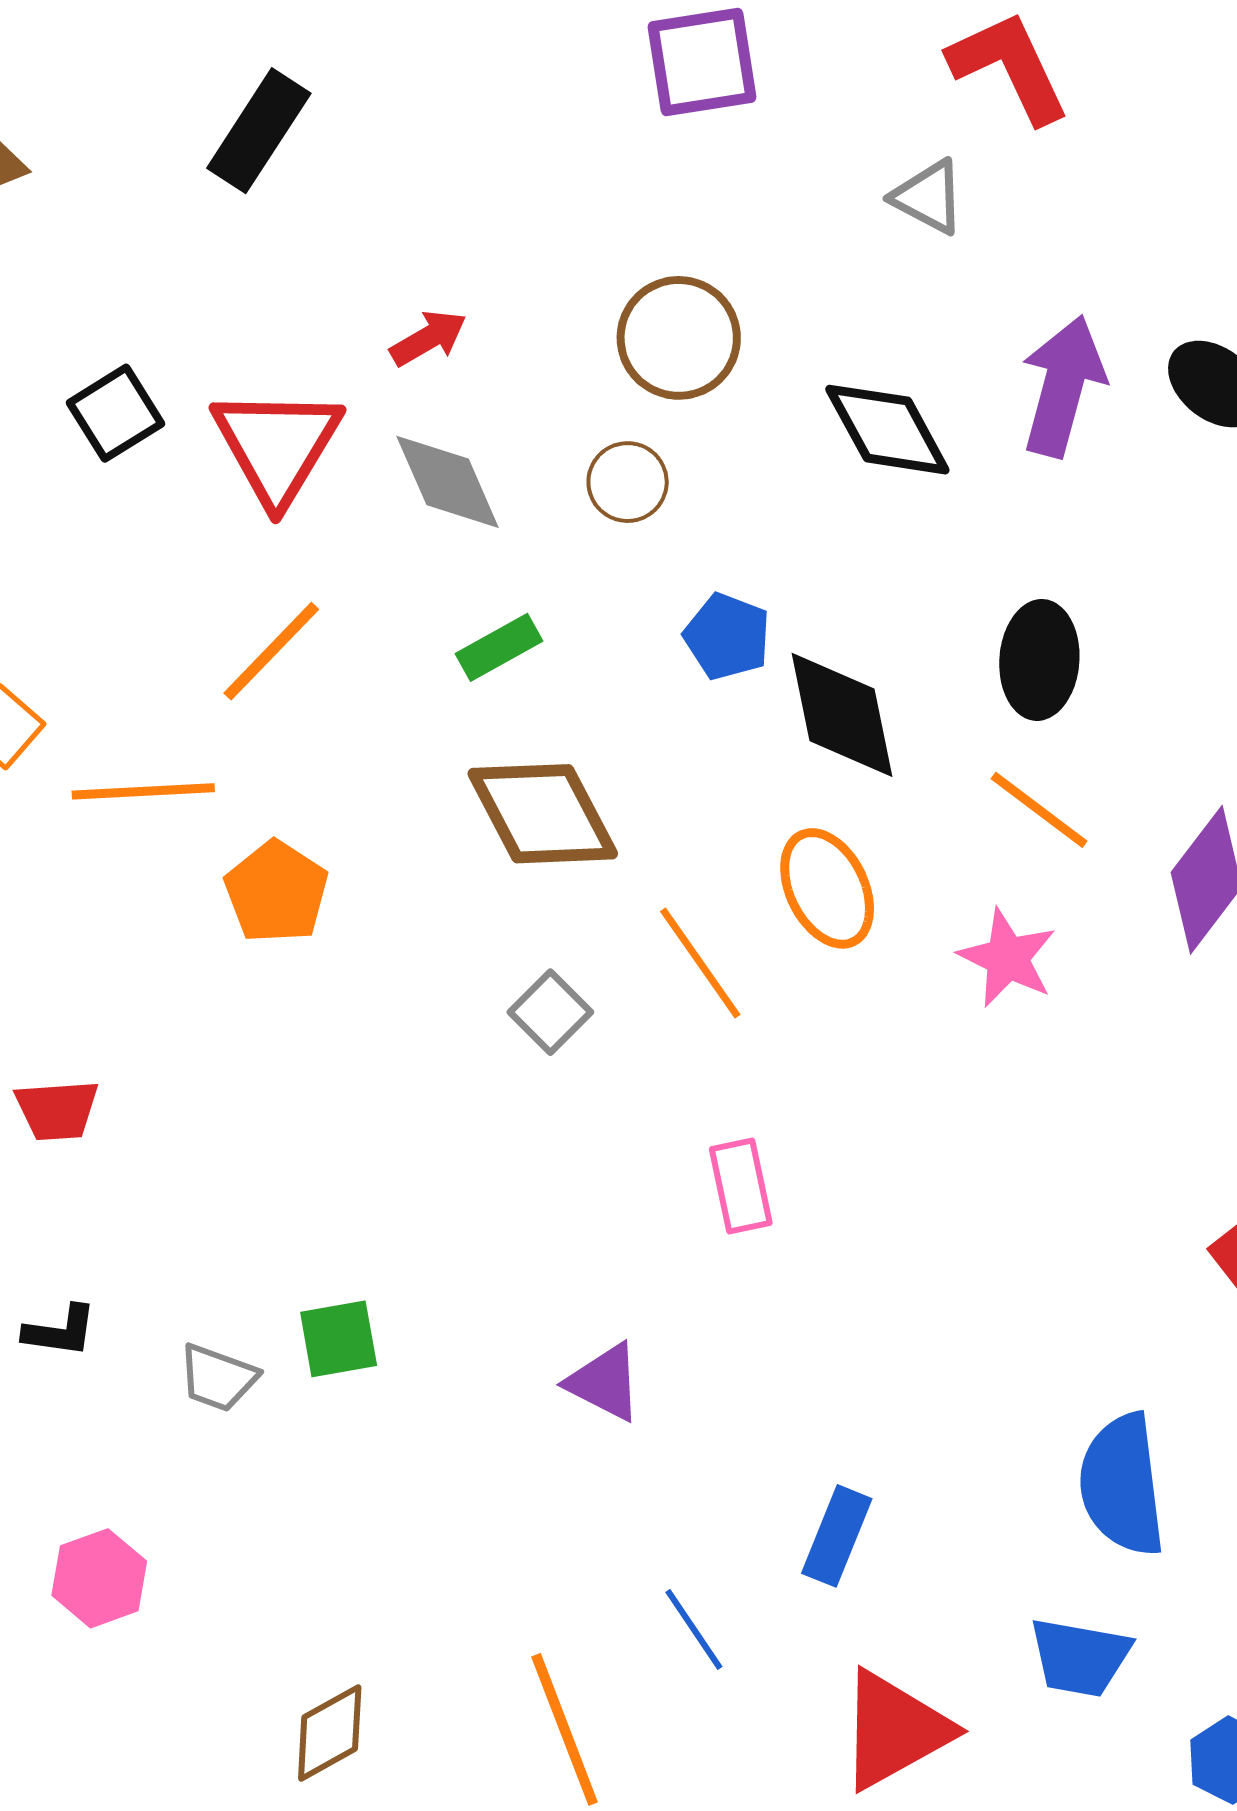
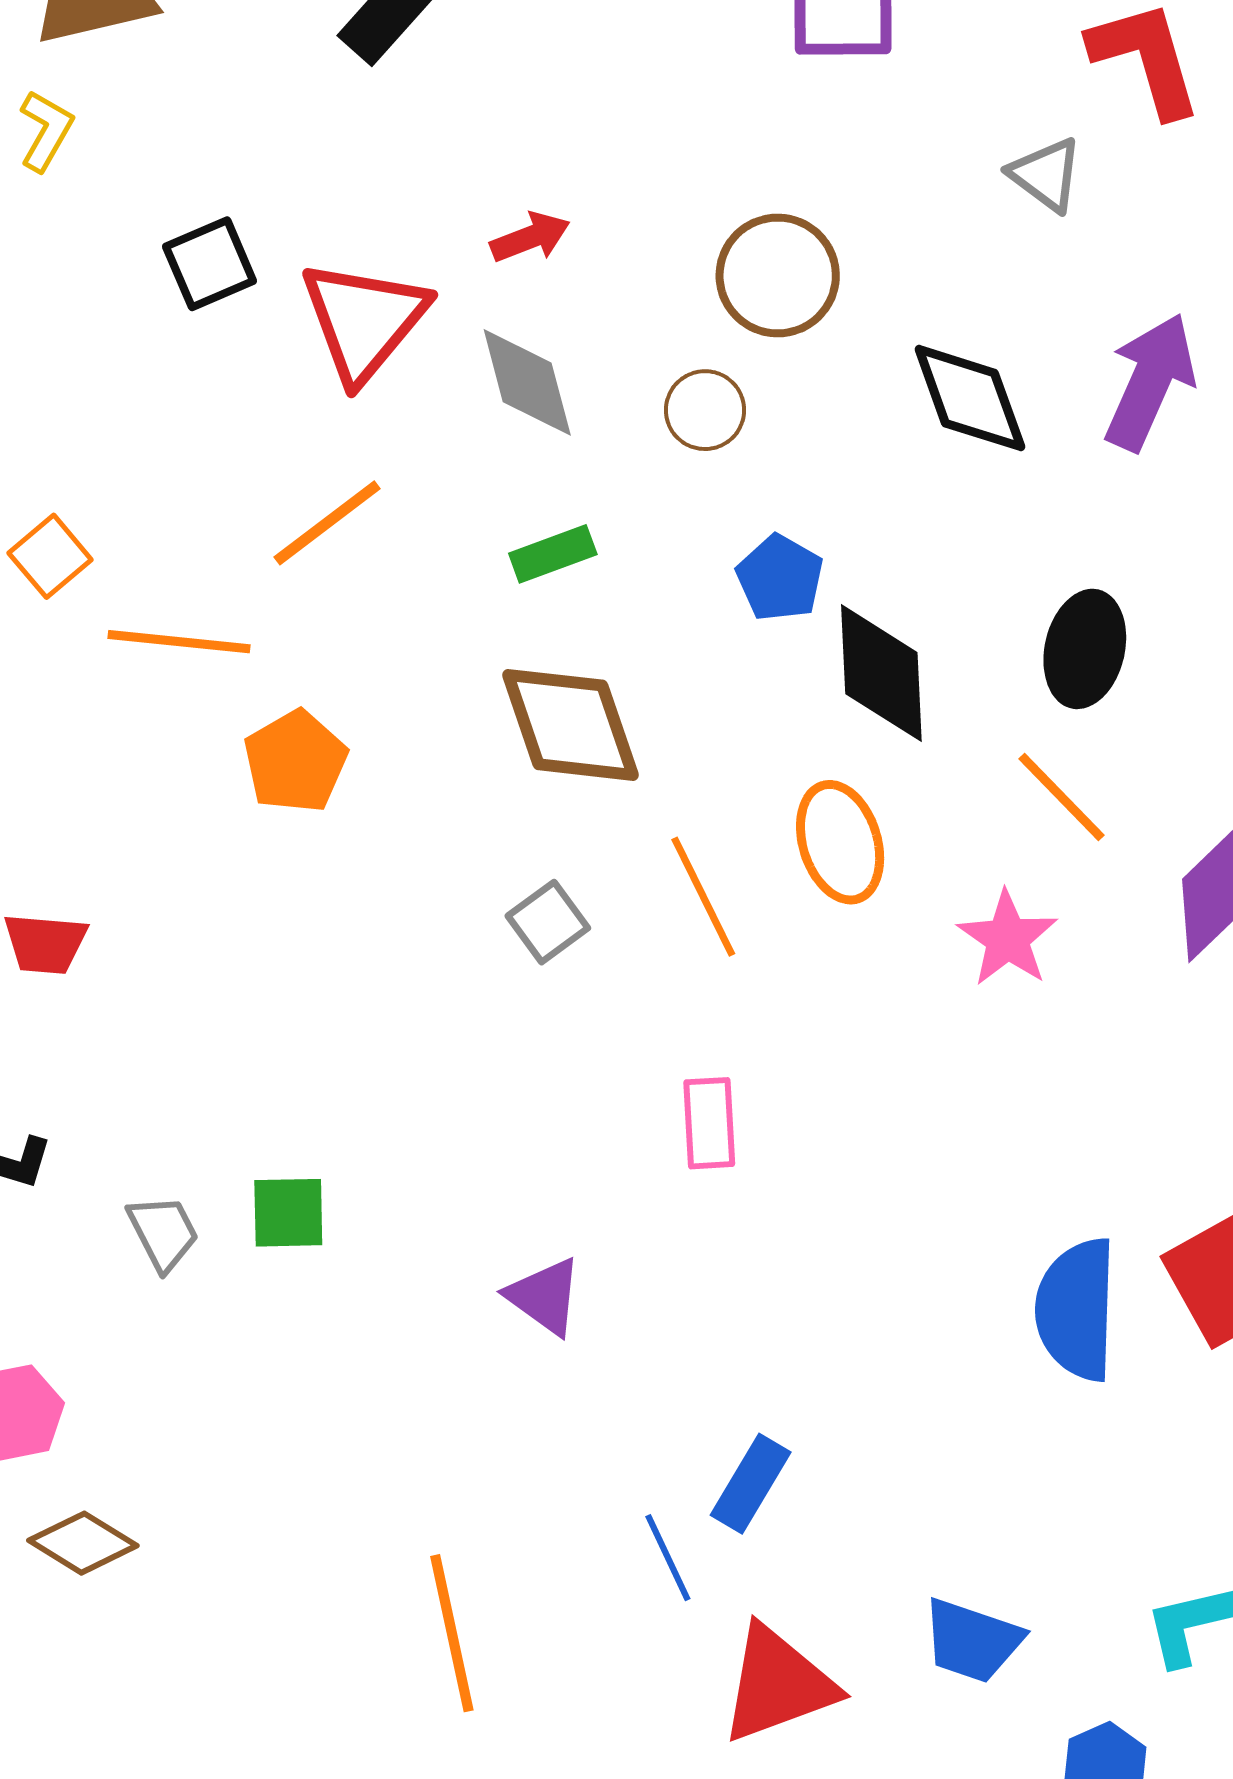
gray trapezoid: (218, 1378) -> (163, 1233), turned -146
blue semicircle: (1122, 1485) -> (1077, 1309), moved
blue line: (694, 1629) -> (668, 1558), moved
brown diamond: (330, 1733) -> (83, 1543), moved, turned 52

